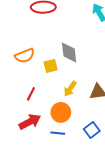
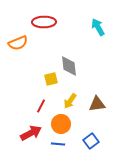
orange semicircle: (25, 56) -> (18, 43), moved
red line: (31, 94) -> (41, 106), moved

